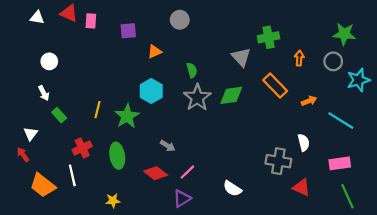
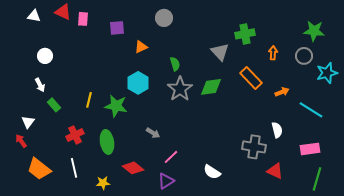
green star: (127, 116) -> (116, 106), turned -30
red diamond: (156, 173) -> (133, 168), moved
white line: (72, 175) -> (74, 168), moved
green line: (347, 196) -> (317, 179), turned 40

